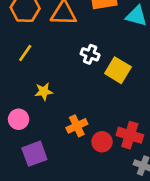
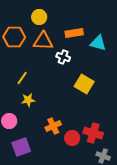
yellow line: (25, 53) -> (22, 78), moved
white cross: (90, 54) -> (63, 57), moved

